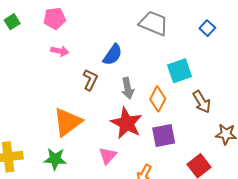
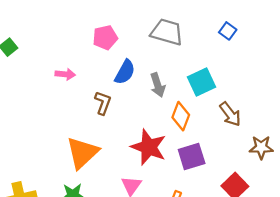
pink pentagon: (55, 18) -> (105, 38), moved
gray arrow: (128, 88) -> (158, 85), moved

